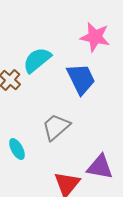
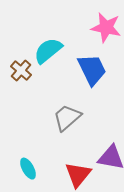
cyan ellipse: (17, 149) -> (28, 169), moved

